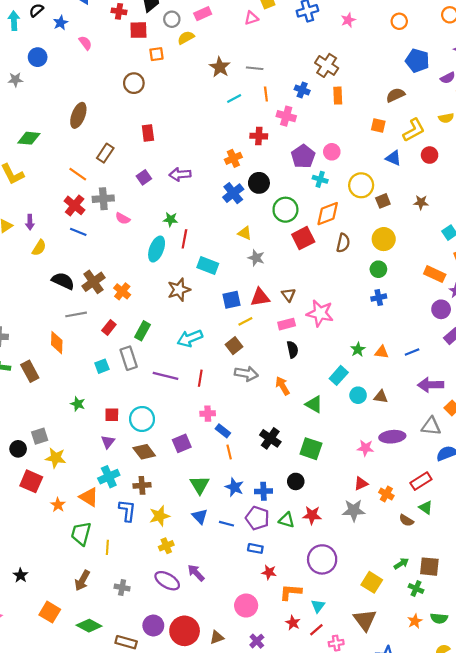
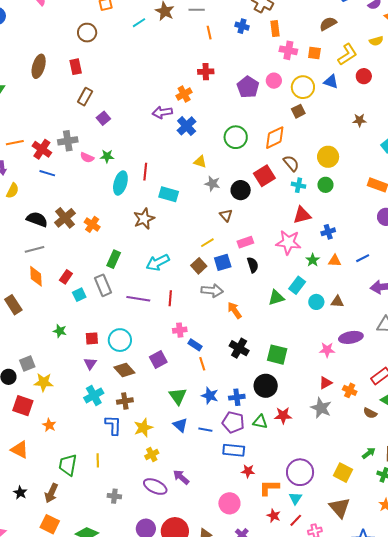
cyan line: (234, 98) -> (139, 23), moved
pink cross: (286, 116) -> (288, 50), moved
red rectangle: (148, 133) -> (76, 67), moved
brown rectangle: (105, 153) -> (85, 97), moved
orange line: (78, 174) -> (15, 143), moved, turned -42
purple arrow: (180, 174) -> (162, 112), moved
cyan cross: (320, 179) -> (298, 185), moved
black circle: (259, 183) -> (241, 190), moved
yellow circle: (361, 185) -> (303, 87), moved
brown square: (383, 201) -> (298, 111), moved
green star: (171, 219) -> (107, 156), moved
red square: (303, 238) -> (264, 176), moved
brown semicircle: (343, 243) -> (291, 163), turned -48
brown triangle: (289, 295) -> (226, 215), moved
red triangle: (260, 297) -> (302, 215), moved
blue cross: (379, 298) -> (328, 232), moved
blue square: (232, 300) -> (223, 262), moved
pink star: (320, 313) -> (288, 242), moved
gray line: (76, 314) -> (34, 249), moved
red rectangle: (109, 328) -> (66, 277), moved
orange arrow: (282, 386) -> (234, 310), moved
green triangle: (314, 404) -> (276, 298), moved, turned -42
black circle: (296, 481) -> (266, 386), size x1.5
orange triangle: (89, 497) -> (20, 450), moved
gray star: (354, 510) -> (321, 408), turned 30
green trapezoid: (81, 534) -> (68, 465), moved
blue rectangle: (255, 548) -> (234, 450), size x1.5
purple circle: (322, 559) -> (300, 472), moved
brown arrow: (82, 580) -> (51, 493), moved

